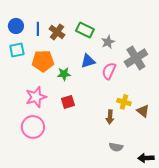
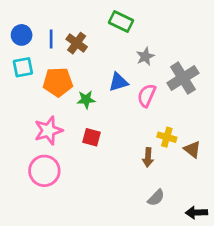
green rectangle: (85, 30) -> (121, 22), moved
red square: (68, 102) -> (91, 137), turned 32
gray semicircle: (116, 147) -> (156, 198), turned -56

